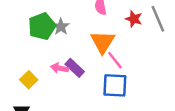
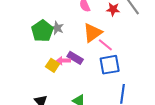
orange triangle: (103, 42) -> (93, 33), turned 35
yellow square: (29, 80) -> (53, 65), moved

